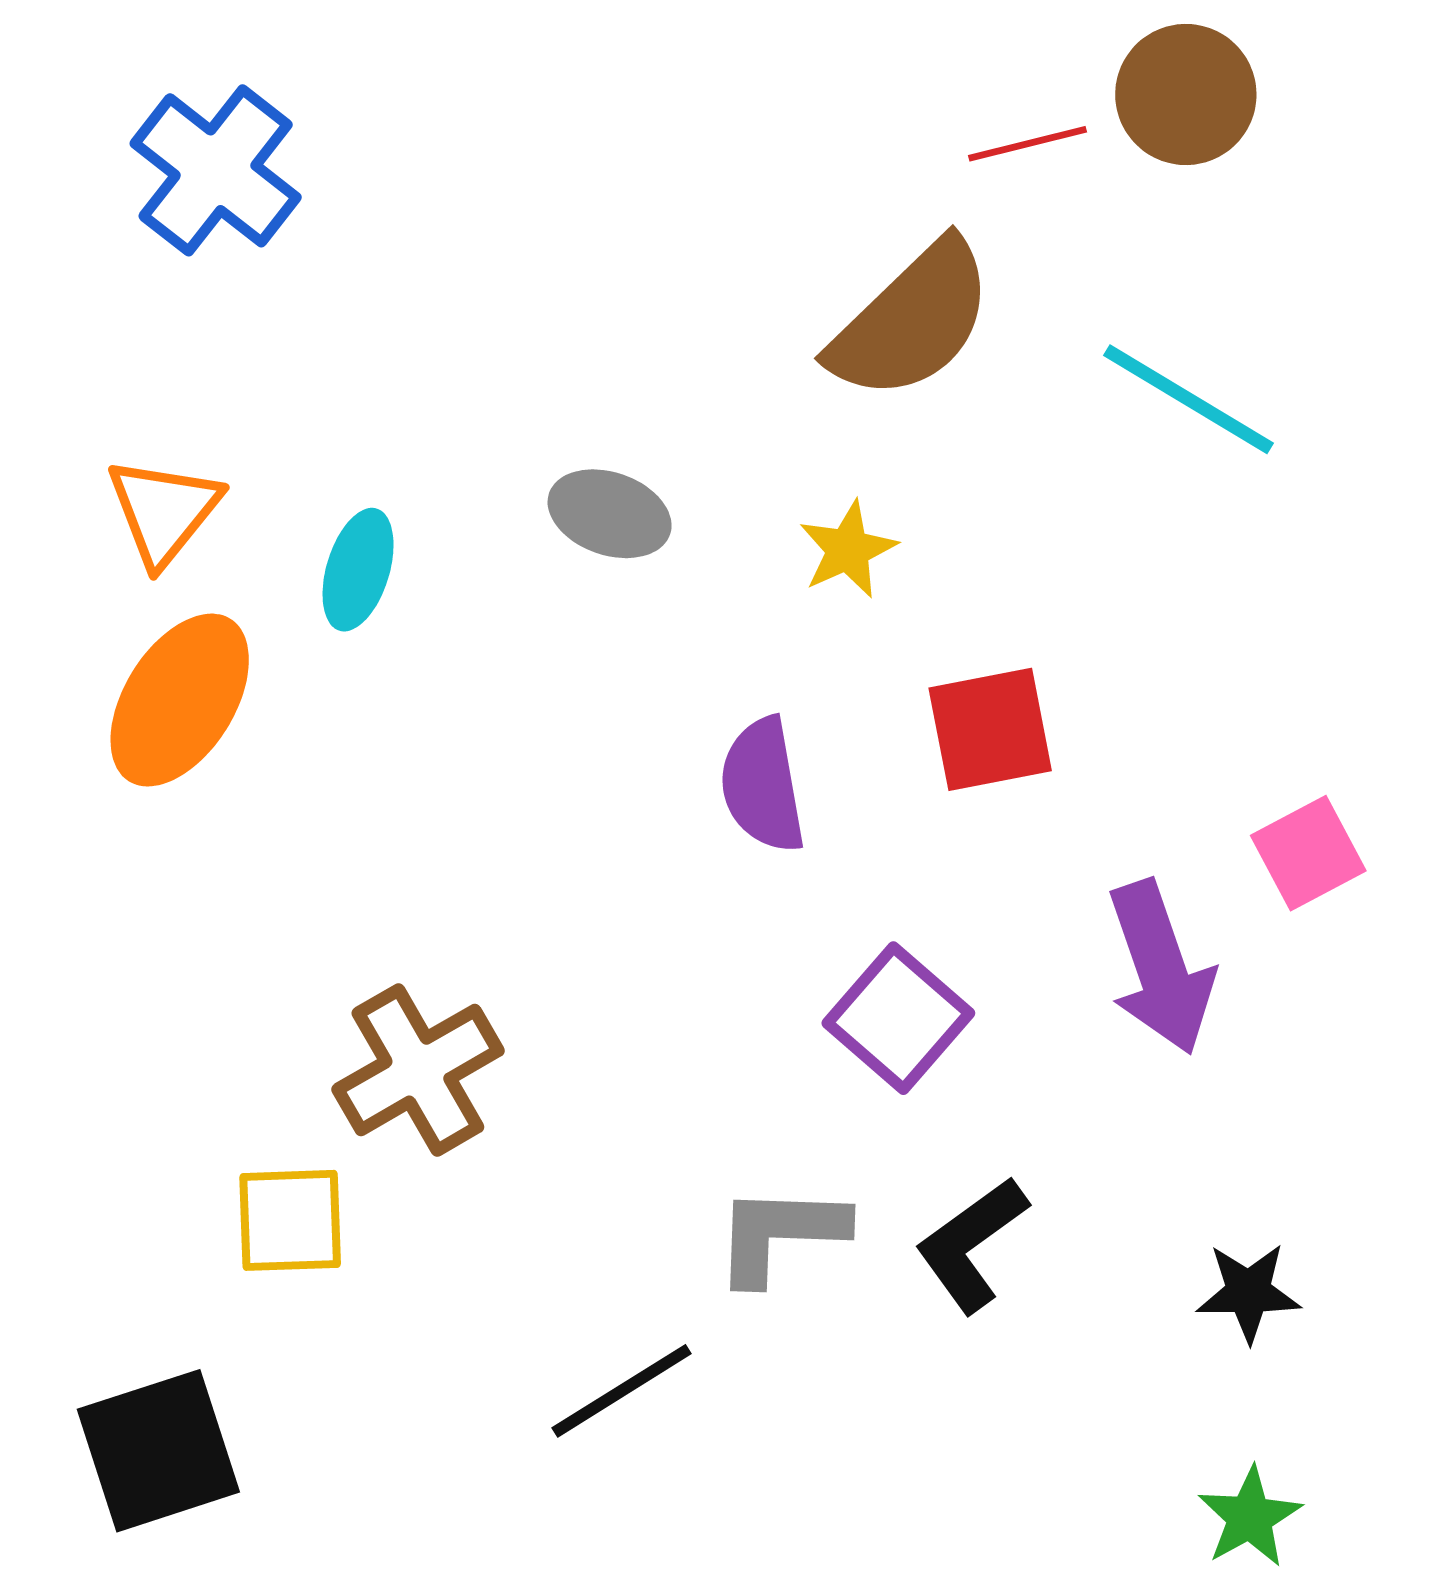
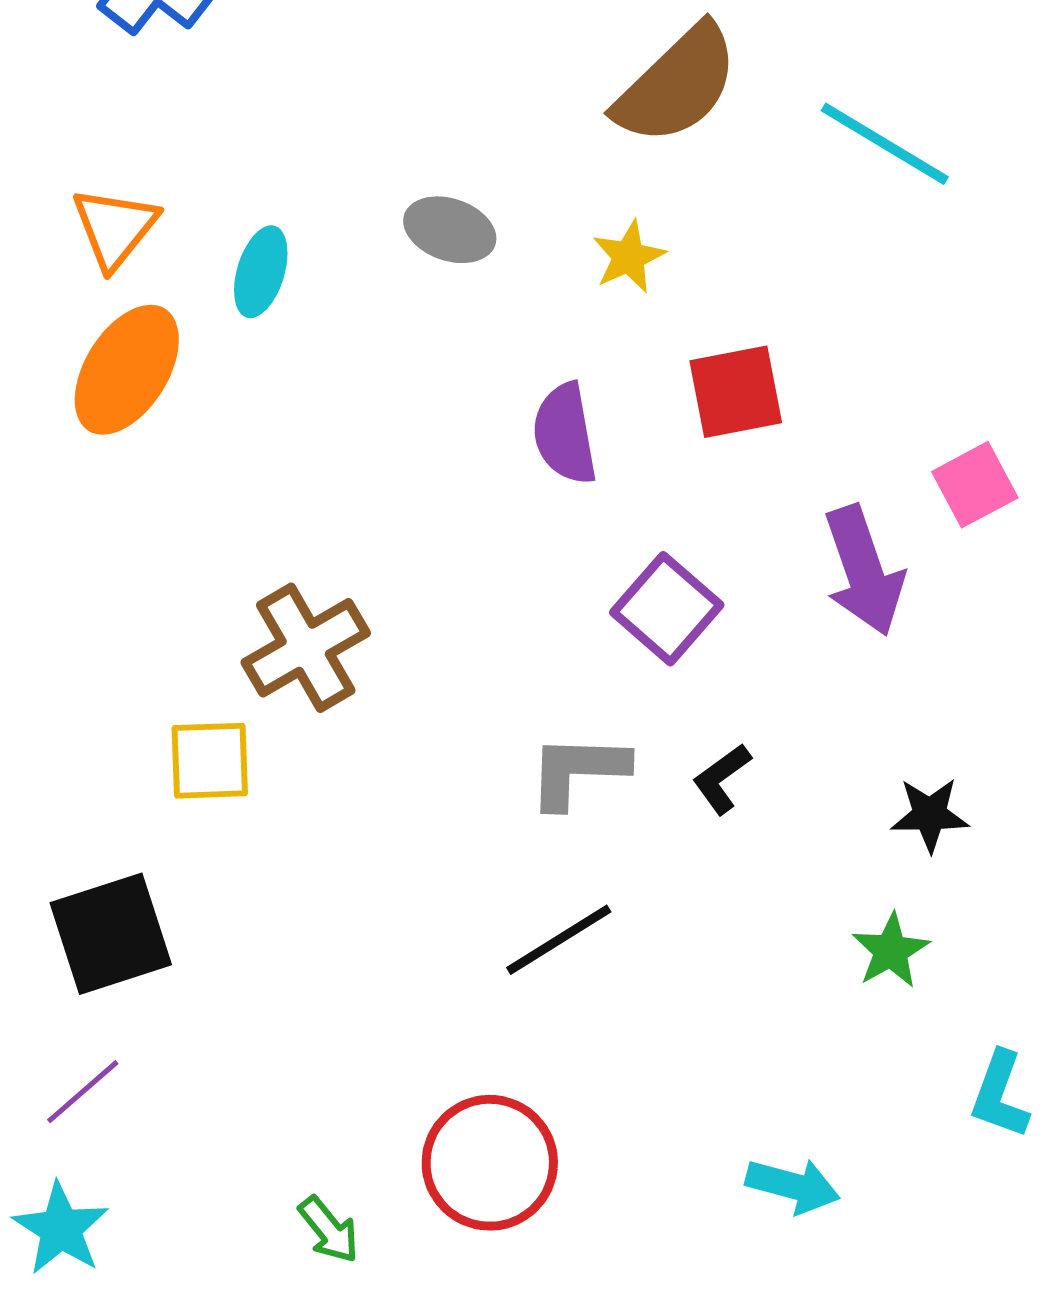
black L-shape: (972, 1244) -> (722, 779), size x0.7
black line: (622, 1391) -> (559, 940), moved
green star: (1250, 1517) -> (891, 951), moved

